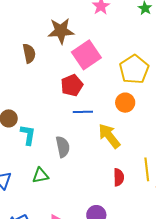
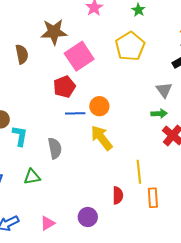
yellow pentagon: (134, 69) -> (130, 46), moved
orange circle: (125, 103) -> (99, 106), moved
red semicircle: (119, 177) -> (118, 195), moved

